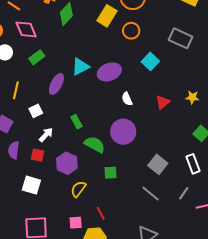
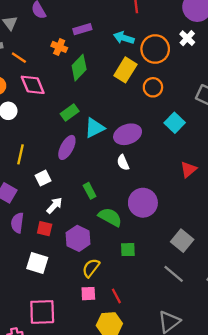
green rectangle: (37, 57) -> (70, 113), moved
white semicircle: (127, 99) -> (123, 162), moved
pink square: (76, 223) -> (88, 294), moved

